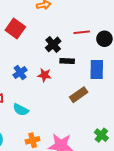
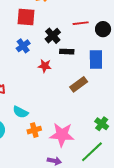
red square: (15, 29) -> (26, 17), moved, turned -30
blue cross: (20, 73) -> (23, 46), moved
cyan semicircle: (21, 110) -> (20, 112), moved

